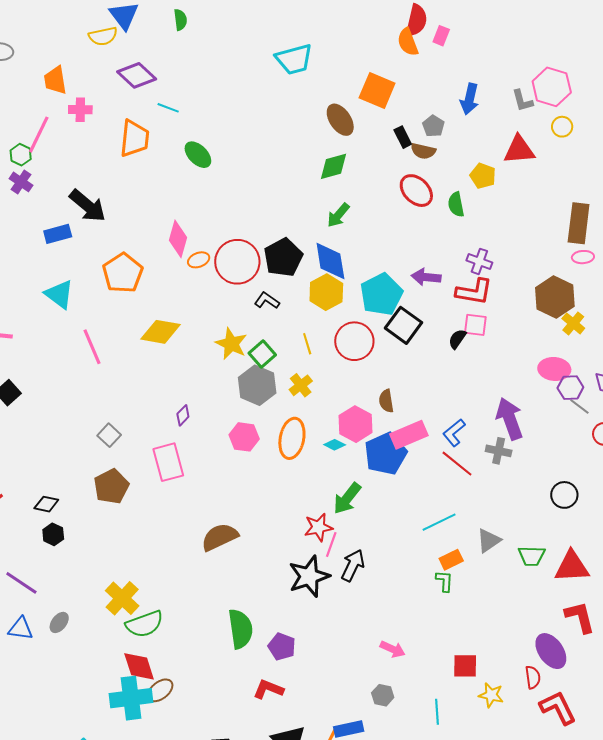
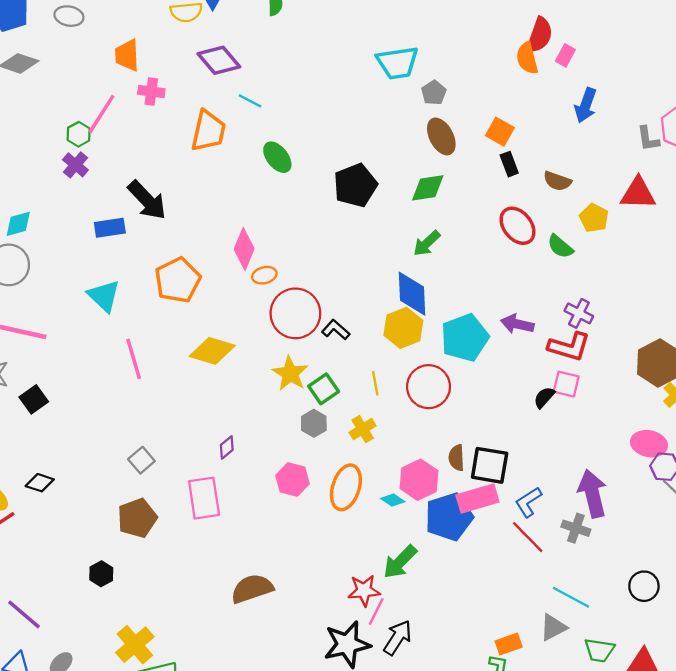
orange square: (377, 91) -> (500, 132), moved, size x0.7
blue arrow: (470, 99) -> (586, 105), moved
gray pentagon: (433, 126) -> (434, 93), moved
brown semicircle: (423, 151) -> (557, 181), moved
green semicircle: (456, 204) -> (560, 246), turned -45
black pentagon: (283, 257) -> (355, 185), moved
red circle: (237, 262) -> (295, 313), moved
black square: (403, 325) -> (490, 465), moved, turned -33
gray hexagon: (257, 385) -> (314, 423), size x0.6
black diamond: (46, 504) -> (40, 483), moved
cyan line: (439, 522) -> (571, 597), moved, turned 48
black hexagon: (53, 534) -> (101, 574), moved

